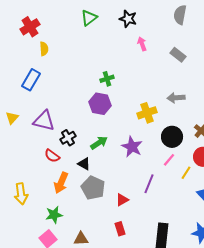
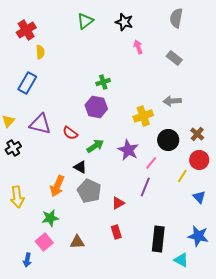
black cross: (68, 138) -> (13, 148), moved
red semicircle: (52, 156) -> (70, 133), moved
pink line: (169, 160) -> (151, 163), moved

